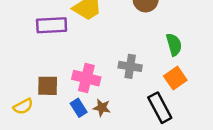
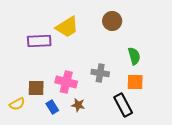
orange square: (175, 78) -> (135, 82), turned 36
blue rectangle: (79, 108) -> (52, 107), moved

